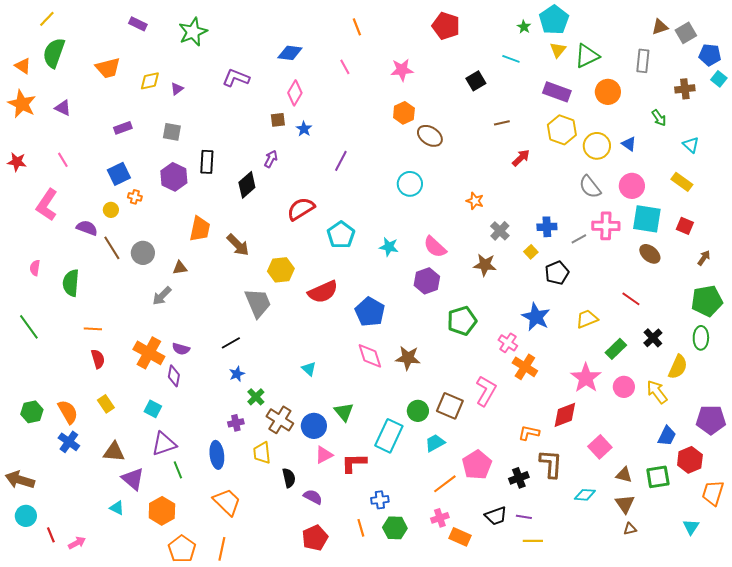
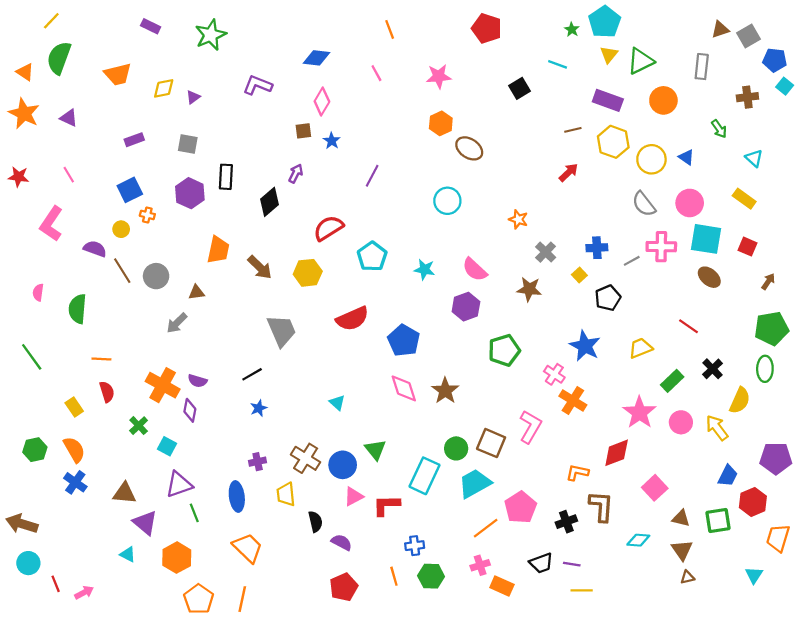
brown line: (502, 123) -> (573, 130), moved
yellow hexagon: (281, 270) -> (308, 273), moved
brown star: (408, 358) -> (445, 391), turned 30
green cross: (256, 397) -> (139, 426), moved
yellow rectangle: (106, 404) -> (74, 407), moved
cyan trapezoid: (435, 443) -> (475, 483), size x1.5

